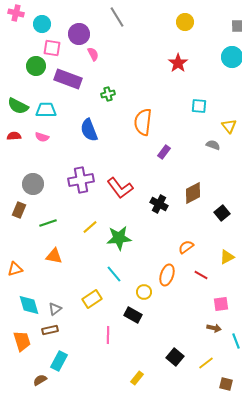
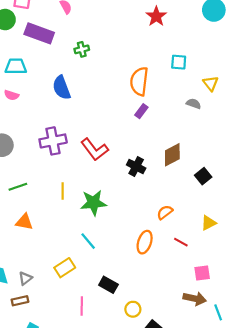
orange semicircle: (143, 122) -> (139, 81), moved
yellow line: (90, 227) -> (63, 191), turned -49
yellow circle: (144, 292) -> (133, 309), moved
brown arrow: (214, 328) -> (195, 299), size x1.5

